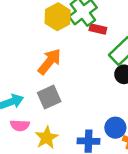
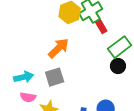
red rectangle: (98, 29) -> (101, 26), turned 40

